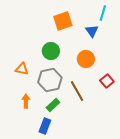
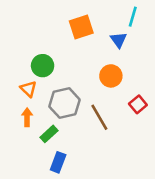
green circle: (51, 51) -> (43, 66), moved
orange triangle: (22, 69) -> (28, 89), turned 32
orange arrow: (26, 101) -> (27, 117), moved
green rectangle: (53, 105) -> (49, 134), moved

